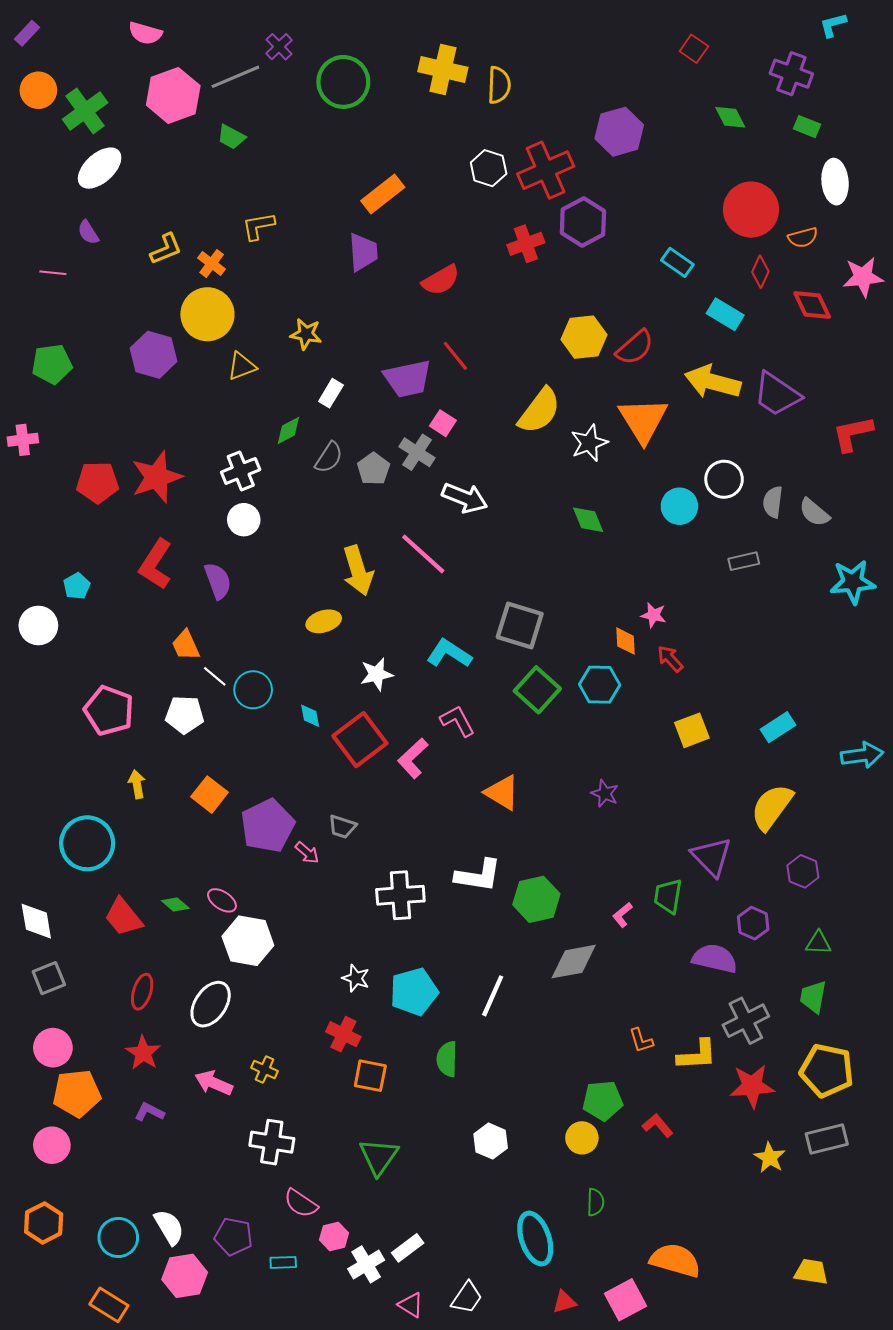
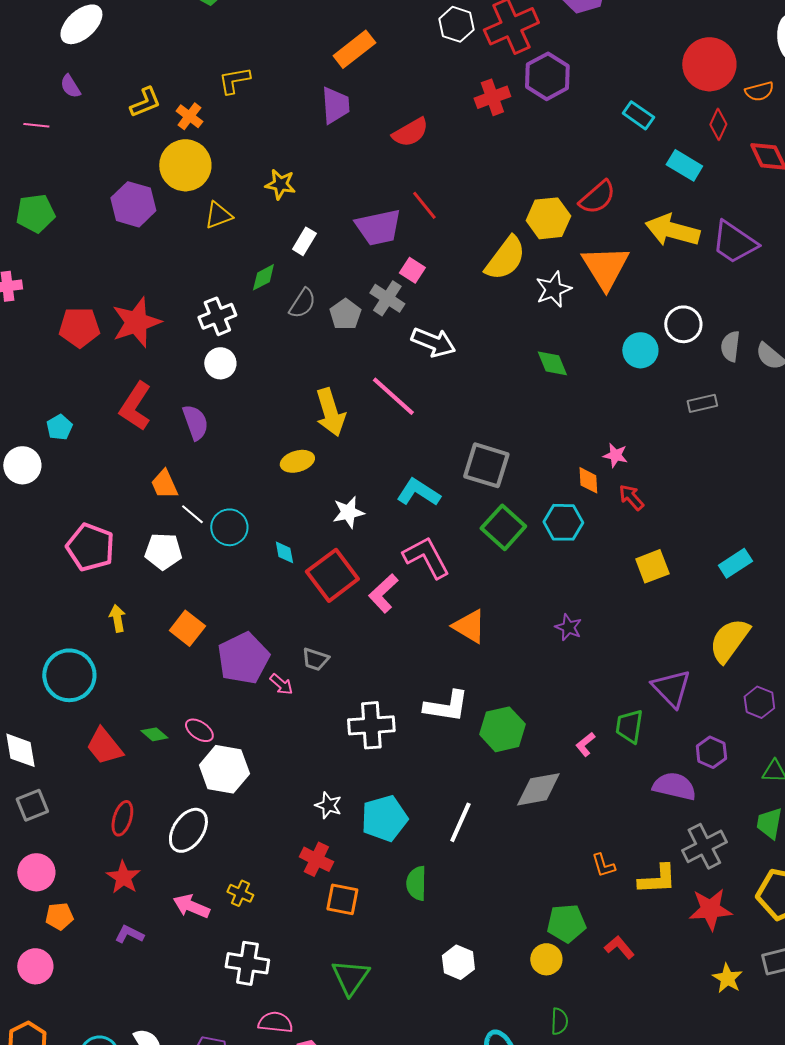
yellow hexagon: (584, 337) -> (548, 218), moved
pink L-shape: (457, 721) -> (426, 557), size x1.4
orange pentagon: (77, 1093) -> (59, 916), size x0.6
pink semicircle: (301, 1203) -> (275, 1022), turned 152

